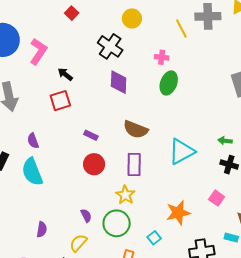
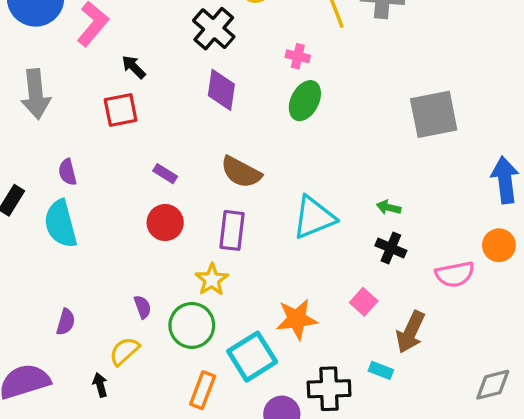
cyan square: (154, 238) -> (252, 357), size x2.0

